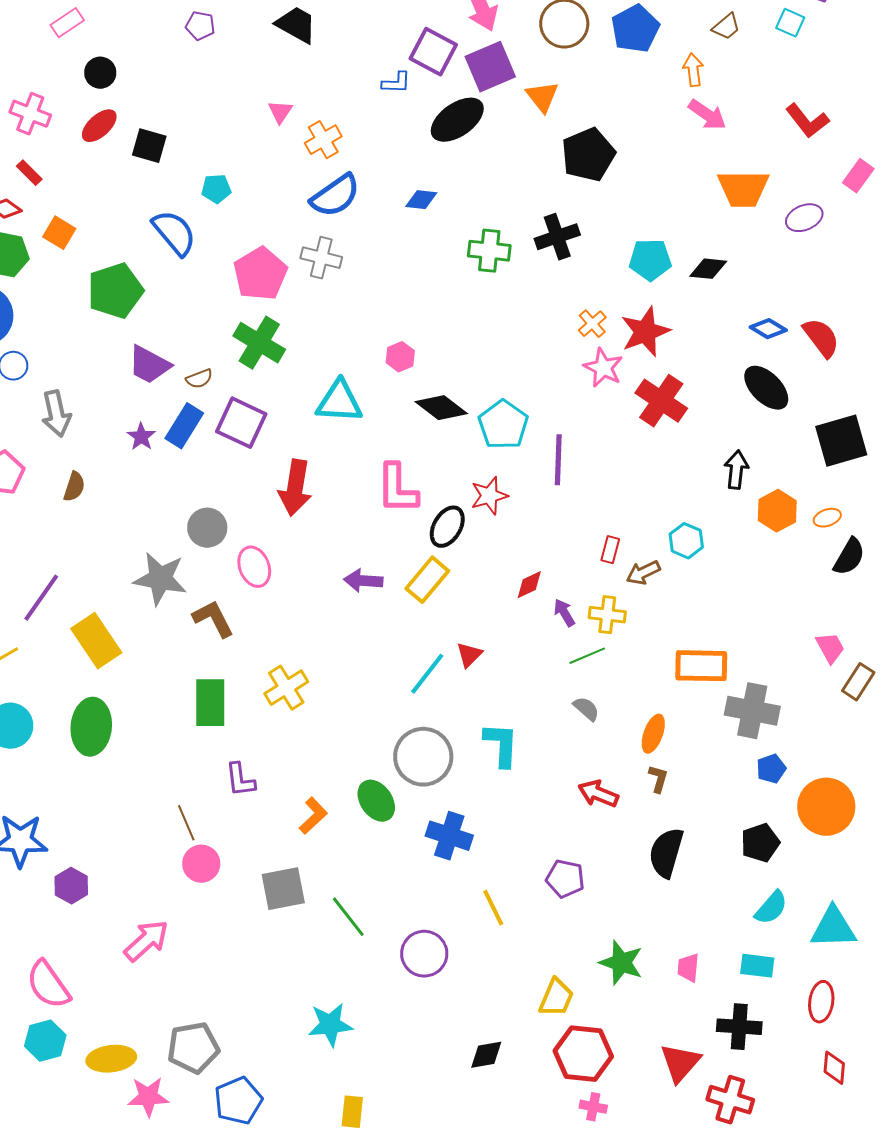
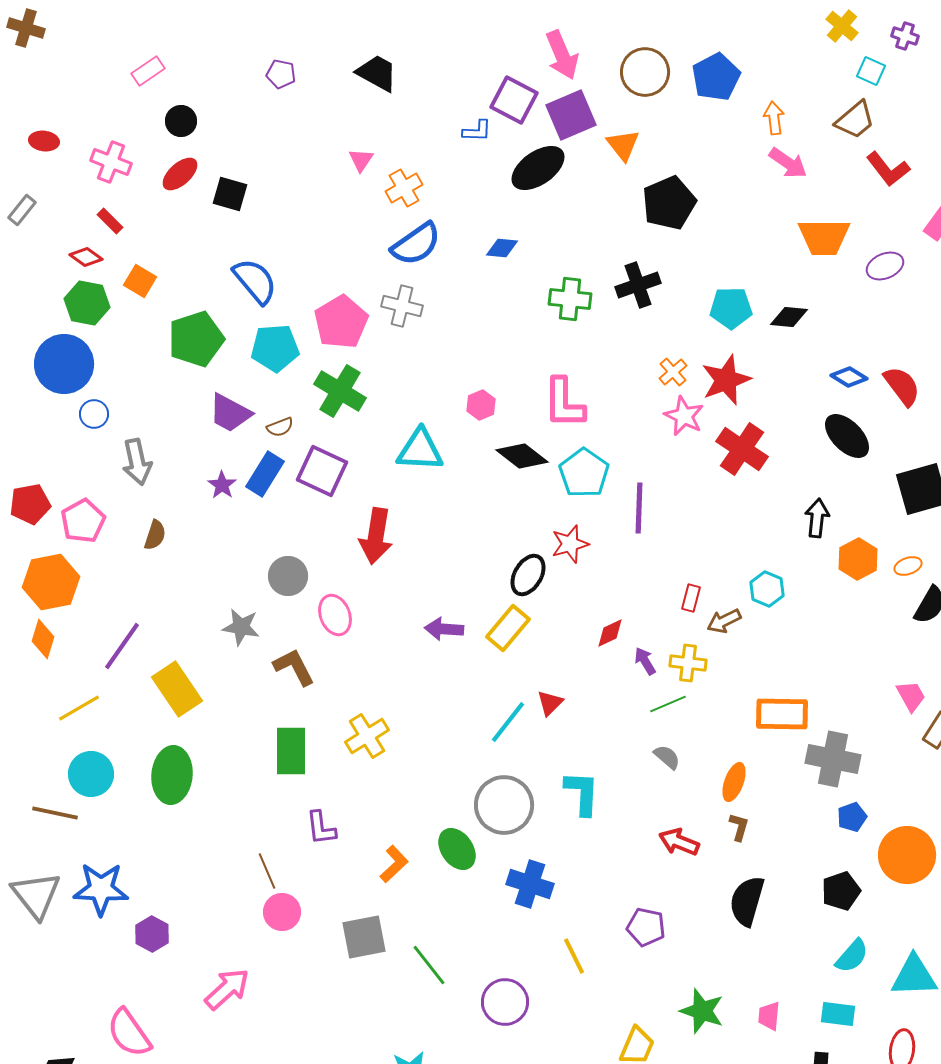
brown trapezoid: (726, 27) -> (855, 120), moved, size x1.4
cyan pentagon: (216, 189) -> (275, 348), moved, size x1.6
pink L-shape: (397, 489) -> (564, 403), moved
gray star: (160, 579) -> (241, 627), size x0.7

